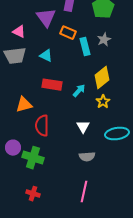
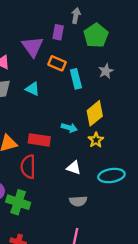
gray star: (104, 40) -> (106, 71), moved
red rectangle: (52, 85) -> (39, 140), moved
cyan arrow: (79, 91) -> (69, 128), turned 64
white triangle: (83, 127) -> (74, 168), turned -40

